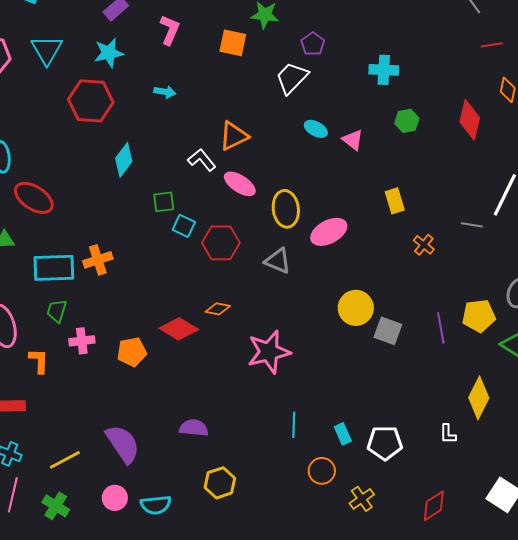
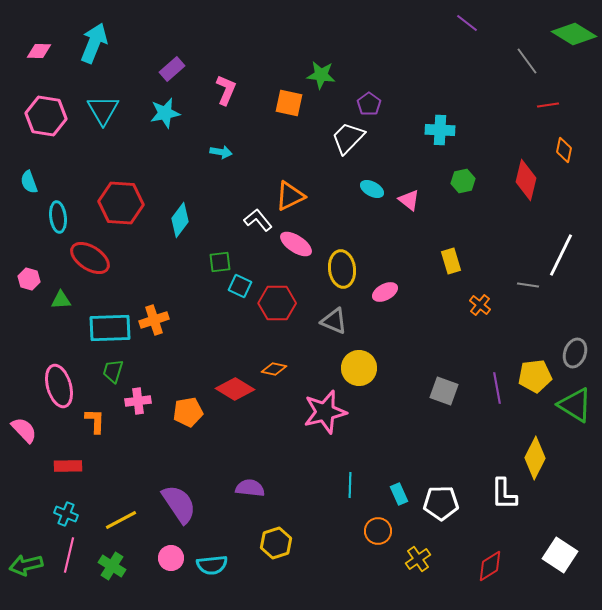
red hexagon: (91, 101) -> (121, 203), moved
pink ellipse: (329, 232) -> (385, 292), size x0.7
yellow circle: (356, 308) -> (359, 368), moved
white L-shape: (448, 434) -> (504, 494), size x1.6

